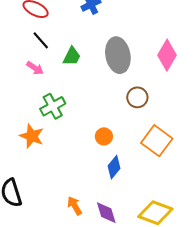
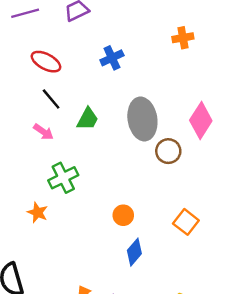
brown circle: (137, 97) -> (168, 151), moved
orange star: (32, 136) -> (38, 213), size x0.7
orange square: (157, 141) -> (186, 222), size x0.7

